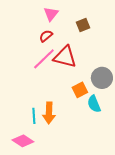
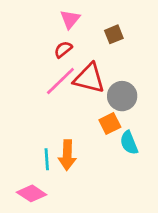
gray circle: (102, 78) -> (122, 96), moved

